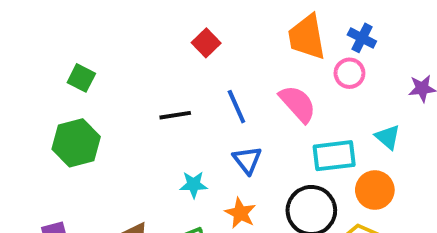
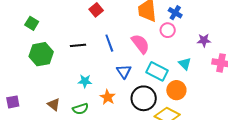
green hexagon: (76, 143) -> (41, 54), moved
cyan rectangle: (334, 156) -> (157, 71), turned 30
blue triangle: (247, 160) -> (124, 71), moved

